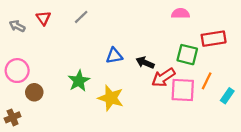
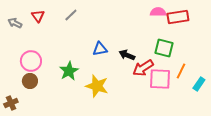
red rectangle: (214, 39) -> (178, 17), moved
pink circle: (17, 71) -> (31, 61), moved

